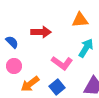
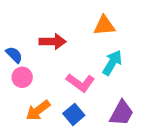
pink circle: (14, 66) -> (22, 77), moved

